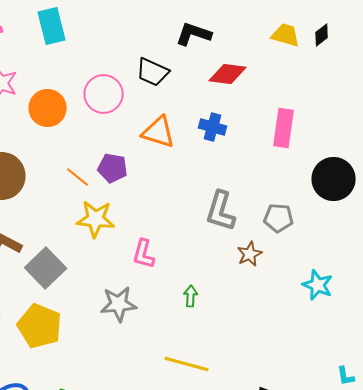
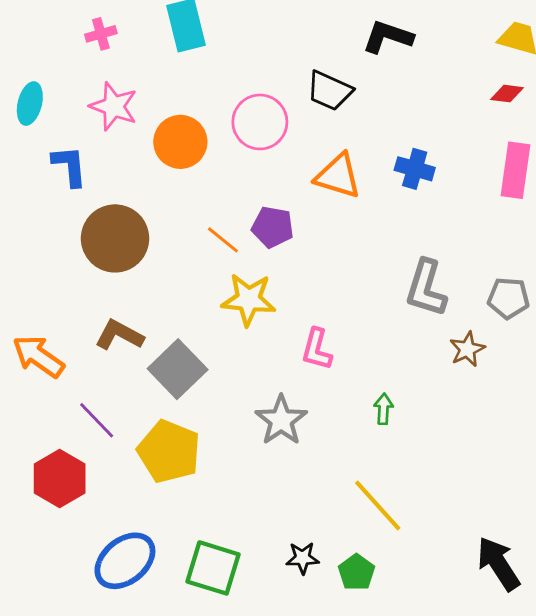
red diamond: (228, 74) -> (507, 94), moved, size x0.6
gray star: (119, 304) -> (281, 420), turned -30
yellow line: (187, 364) -> (378, 505), turned 33

